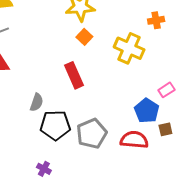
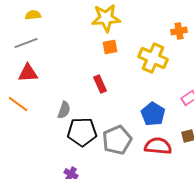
orange square: (84, 37) -> (110, 47), turned 35
red rectangle: (74, 75) -> (100, 84), size x0.7
blue pentagon: (147, 111) -> (153, 114), moved

